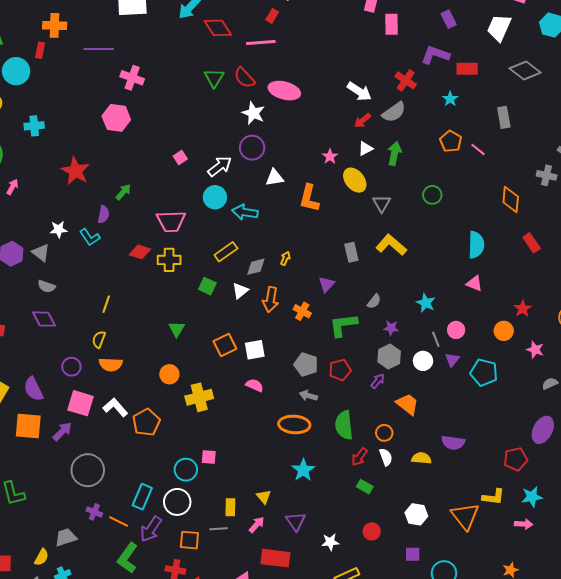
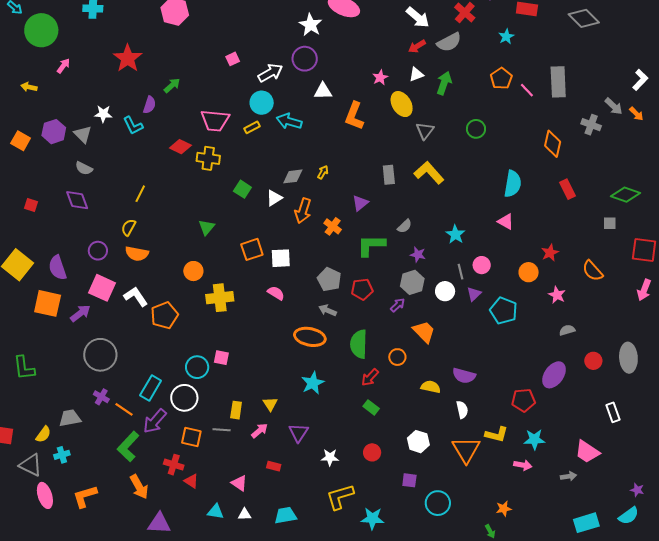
gray rectangle: (504, 117) -> (558, 82), moved, size x1.4
yellow rectangle: (226, 252) -> (252, 127), moved, size x0.7
white semicircle: (386, 457) -> (462, 410), moved
red rectangle: (275, 558) -> (274, 466), size x0.5

